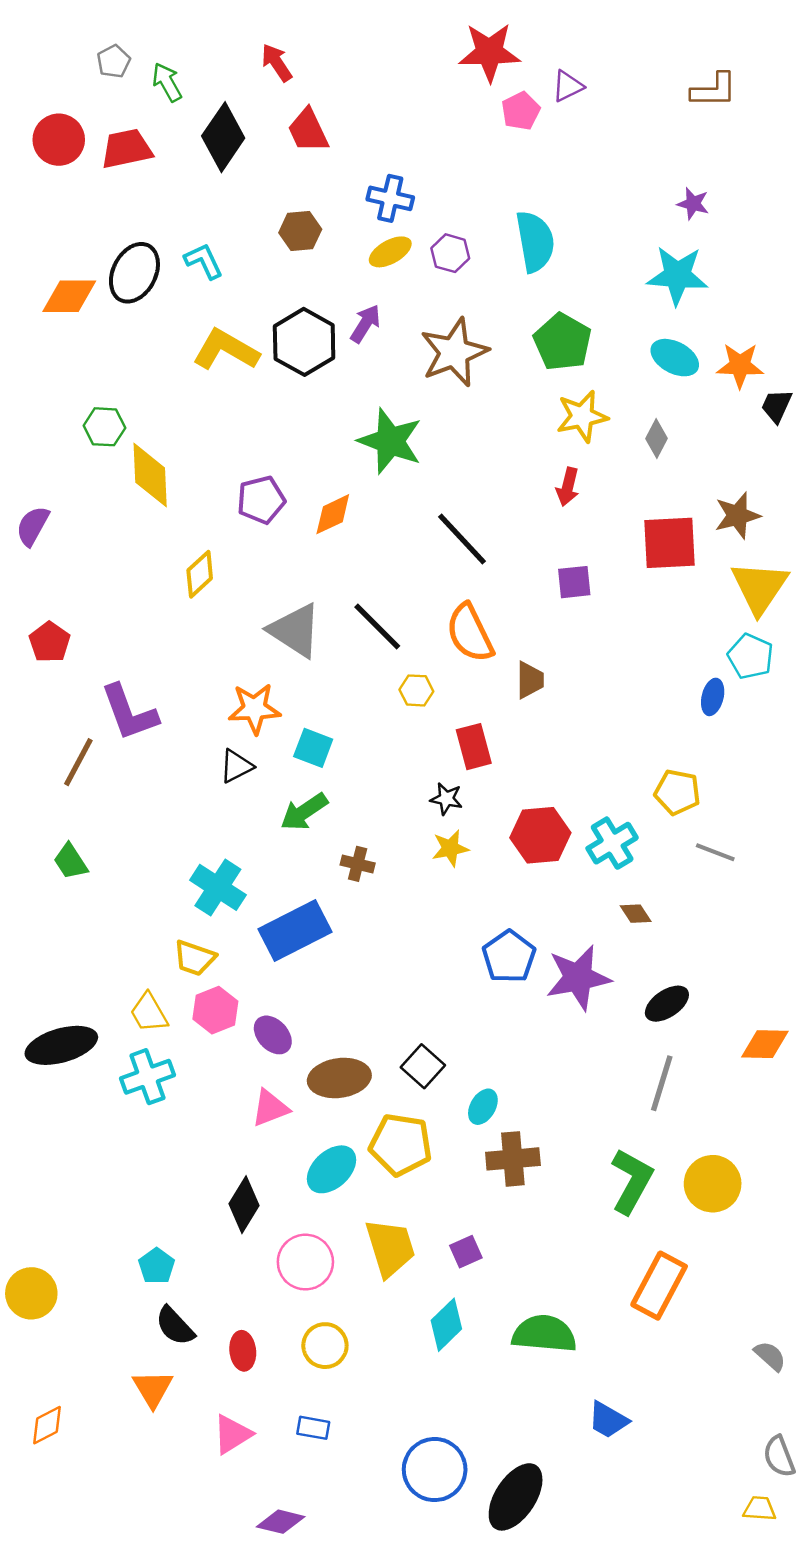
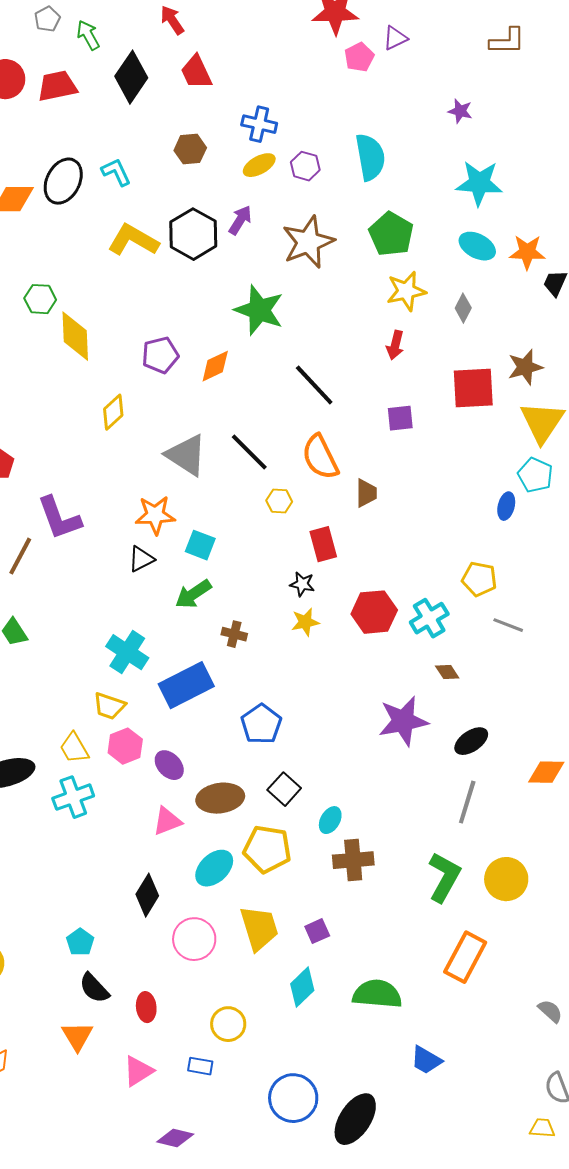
purple star: (693, 204) -> (460, 111), moved
blue pentagon: (509, 957) -> (261, 724), moved
yellow circle: (325, 1346) -> (228, 1024), moved

